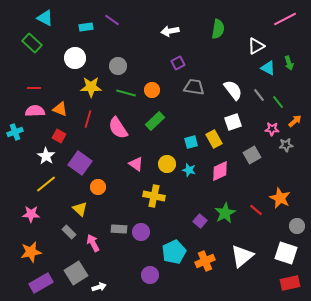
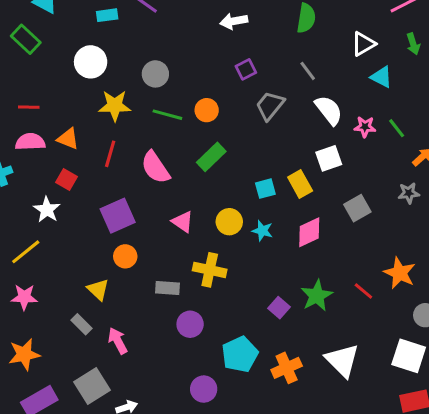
green arrow: (289, 63) -> (413, 44), moved
gray trapezoid: (194, 87) -> (270, 106), turned -60
gray line: (259, 95) -> (308, 71), moved
pink star: (272, 129) -> (365, 127), moved
purple square: (80, 163) -> (118, 216), moved, turned 30
yellow line: (46, 184) -> (26, 252), moved
gray rectangle: (119, 229) -> (167, 288), moved
white triangle: (242, 256) -> (342, 360), turned -35

